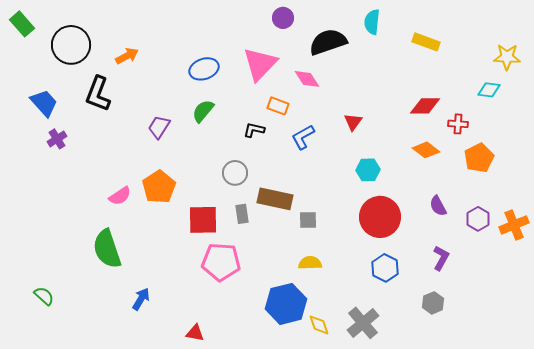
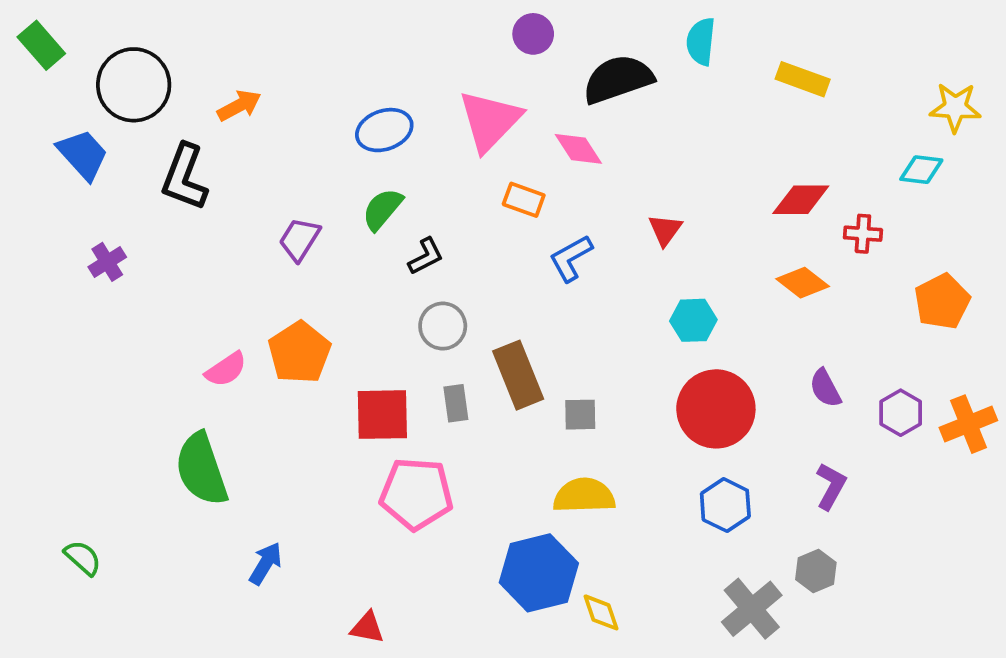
blue trapezoid: (44, 103) -> (83, 155), moved
black L-shape: (254, 130) -> (426, 256), moved, turned 140
orange pentagon: (479, 158) -> (942, 302), moved
brown rectangle: (275, 199) -> (518, 375), turned 56
yellow semicircle: (310, 263) -> (584, 496), size x1.4
gray cross: (363, 323) -> (752, 609), moved

